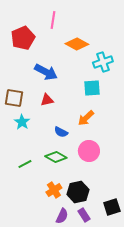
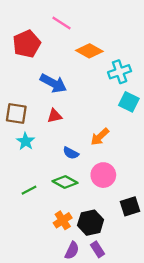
pink line: (53, 20) -> (62, 23), turned -66
cyan square: (92, 88) -> (129, 102), moved, turned 30
black square: (112, 207) -> (130, 206), moved

